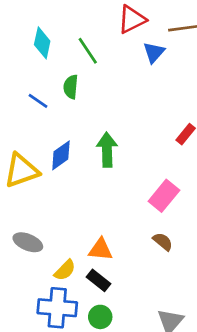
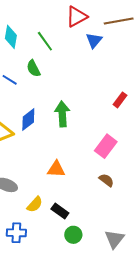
green semicircle: (71, 87) -> (33, 68), turned -30
orange triangle: (101, 249) -> (56, 169), moved
blue cross: (57, 308) -> (16, 233), moved, size x0.7
green circle: (100, 317) -> (73, 235), moved

